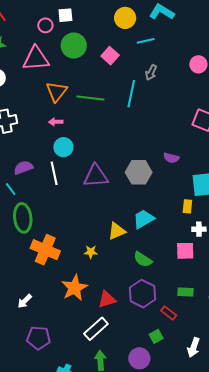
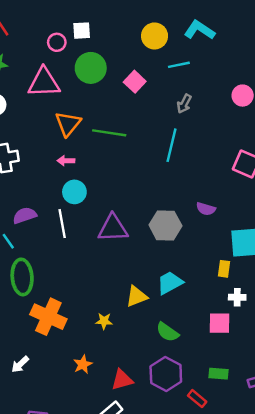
cyan line: (131, 94) -> (172, 145), moved
orange star: (74, 288) -> (83, 364), size x0.6
white arrow: (25, 301) -> (20, 364), moved

